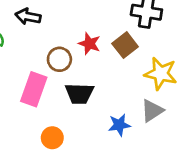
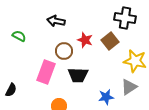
black arrow: (28, 17) -> (56, 21), moved

